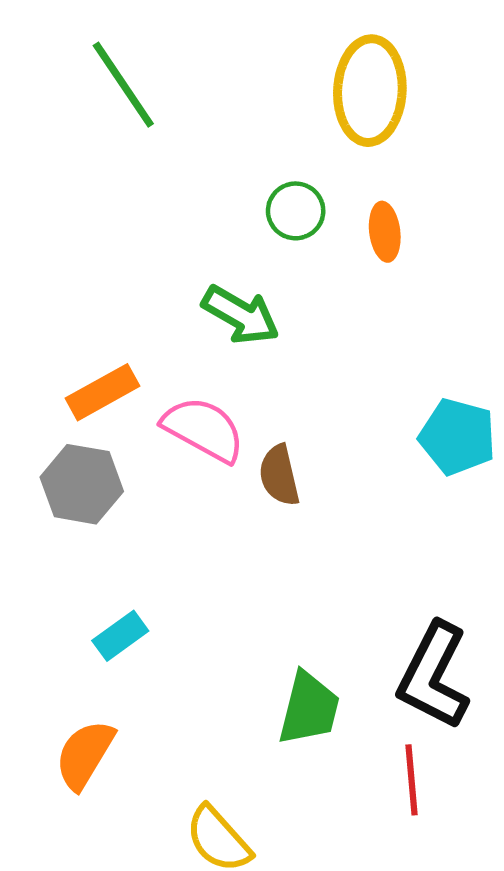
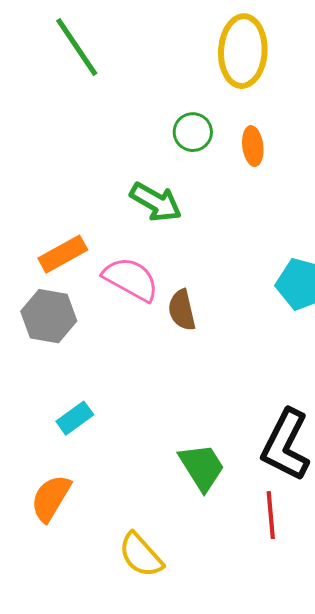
green trapezoid: (309, 709) -> (202, 467), turned -46

